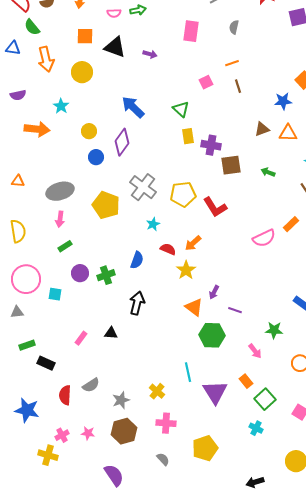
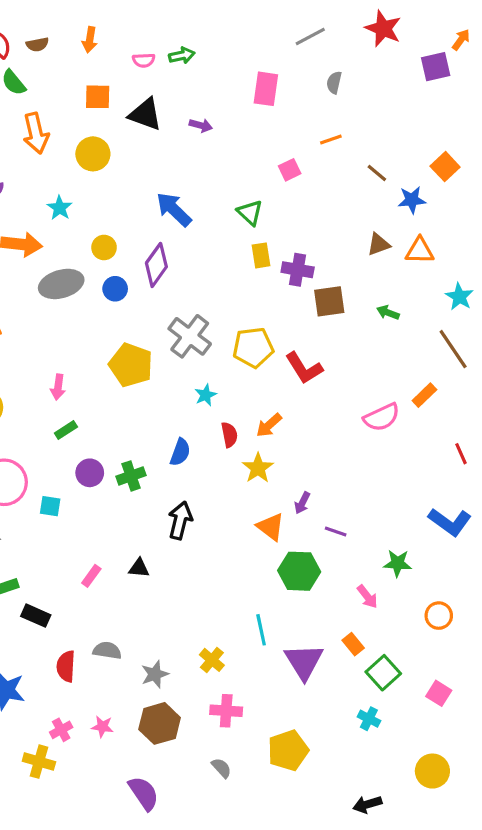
brown line: (238, 86) -> (377, 173), moved, turned -32
gray ellipse: (60, 191) -> (61, 284), moved
red semicircle: (168, 249) -> (229, 435), turned 56
gray semicircle: (91, 385) -> (107, 650), turned -138

